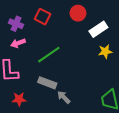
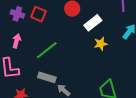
purple cross: (16, 24) -> (17, 14), moved
pink arrow: (18, 43) -> (17, 41), turned 128

